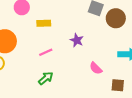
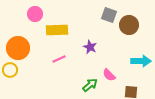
yellow rectangle: (44, 23) -> (57, 30), size x1.5
green arrow: (46, 78) -> (90, 85), moved

